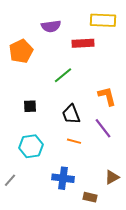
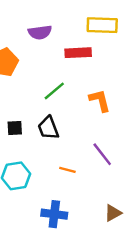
orange L-shape: (107, 96) -> (100, 100), moved
black trapezoid: (71, 114) -> (48, 128), moved

